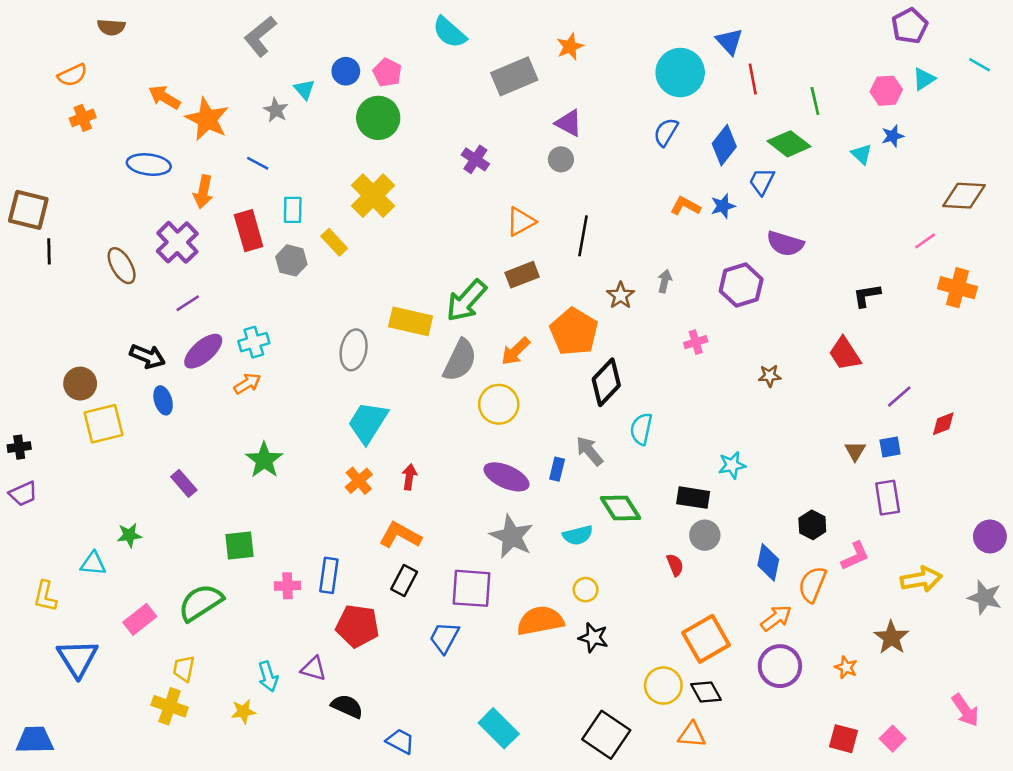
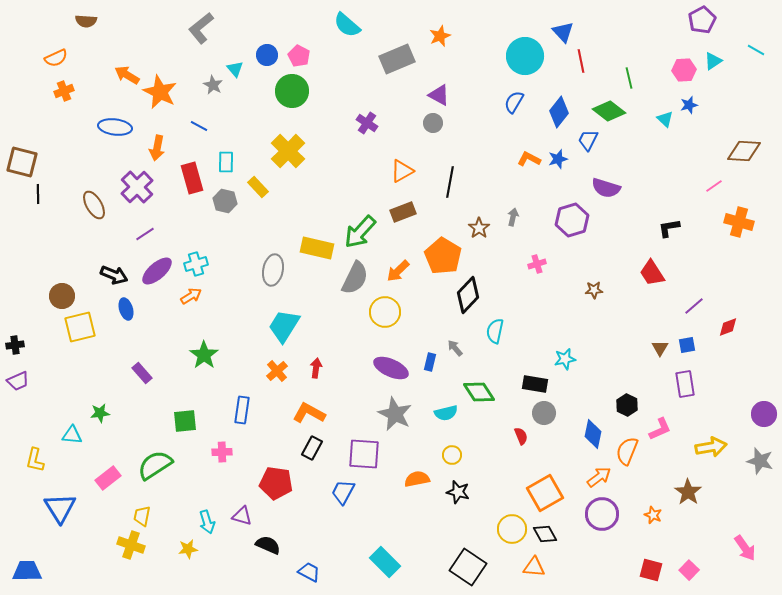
gray arrow: (589, 451) -> (455, 348), size x0.7
blue rectangle: (329, 575) -> (242, 410), moved
orange semicircle: (540, 621) -> (417, 479), size x0.7

